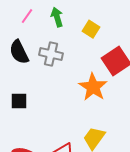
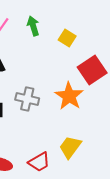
gray cross: (51, 54) -> (27, 99), moved

